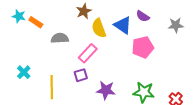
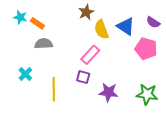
purple semicircle: (143, 16) -> (153, 22), moved
gray semicircle: (60, 38) -> (44, 44), moved
pink pentagon: (143, 47) -> (146, 49), turned 30
purple square: (81, 75) -> (83, 77), turned 32

